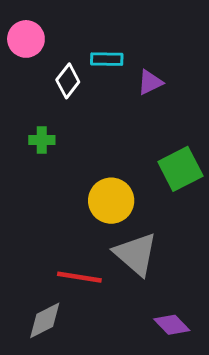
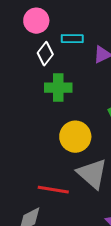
pink circle: (26, 39) -> (36, 21), moved
green cross: (42, 140) -> (58, 88), moved, size x1.5

